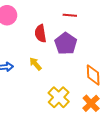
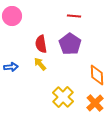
red semicircle: (40, 33) -> (41, 44), moved

